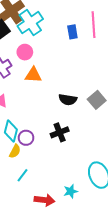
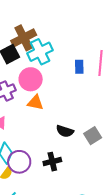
pink circle: (25, 52) -> (31, 79), size x1.5
purple circle: (26, 138) -> (19, 162), size x1.5

